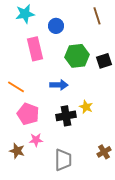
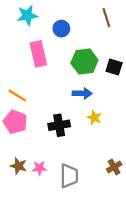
black square: (104, 61) -> (114, 67), turned 35
blue arrow: (59, 85) -> (82, 93), moved
pink pentagon: (28, 114) -> (15, 122), moved
black cross: (66, 116) -> (59, 125), moved
pink star: (36, 140) -> (39, 168), moved

